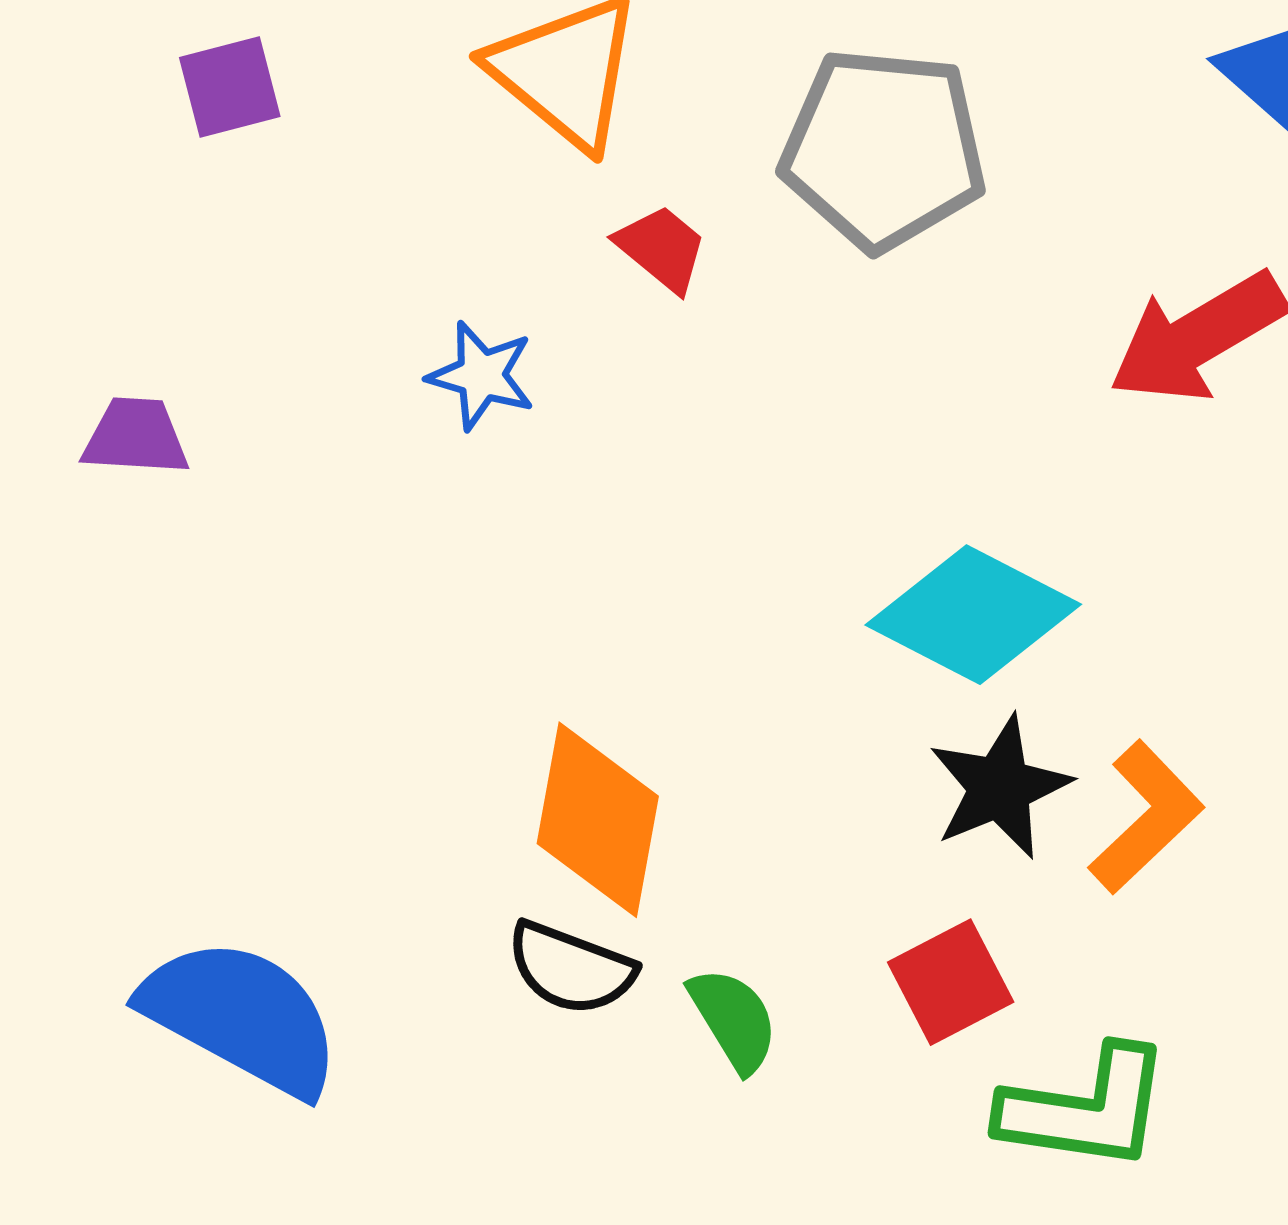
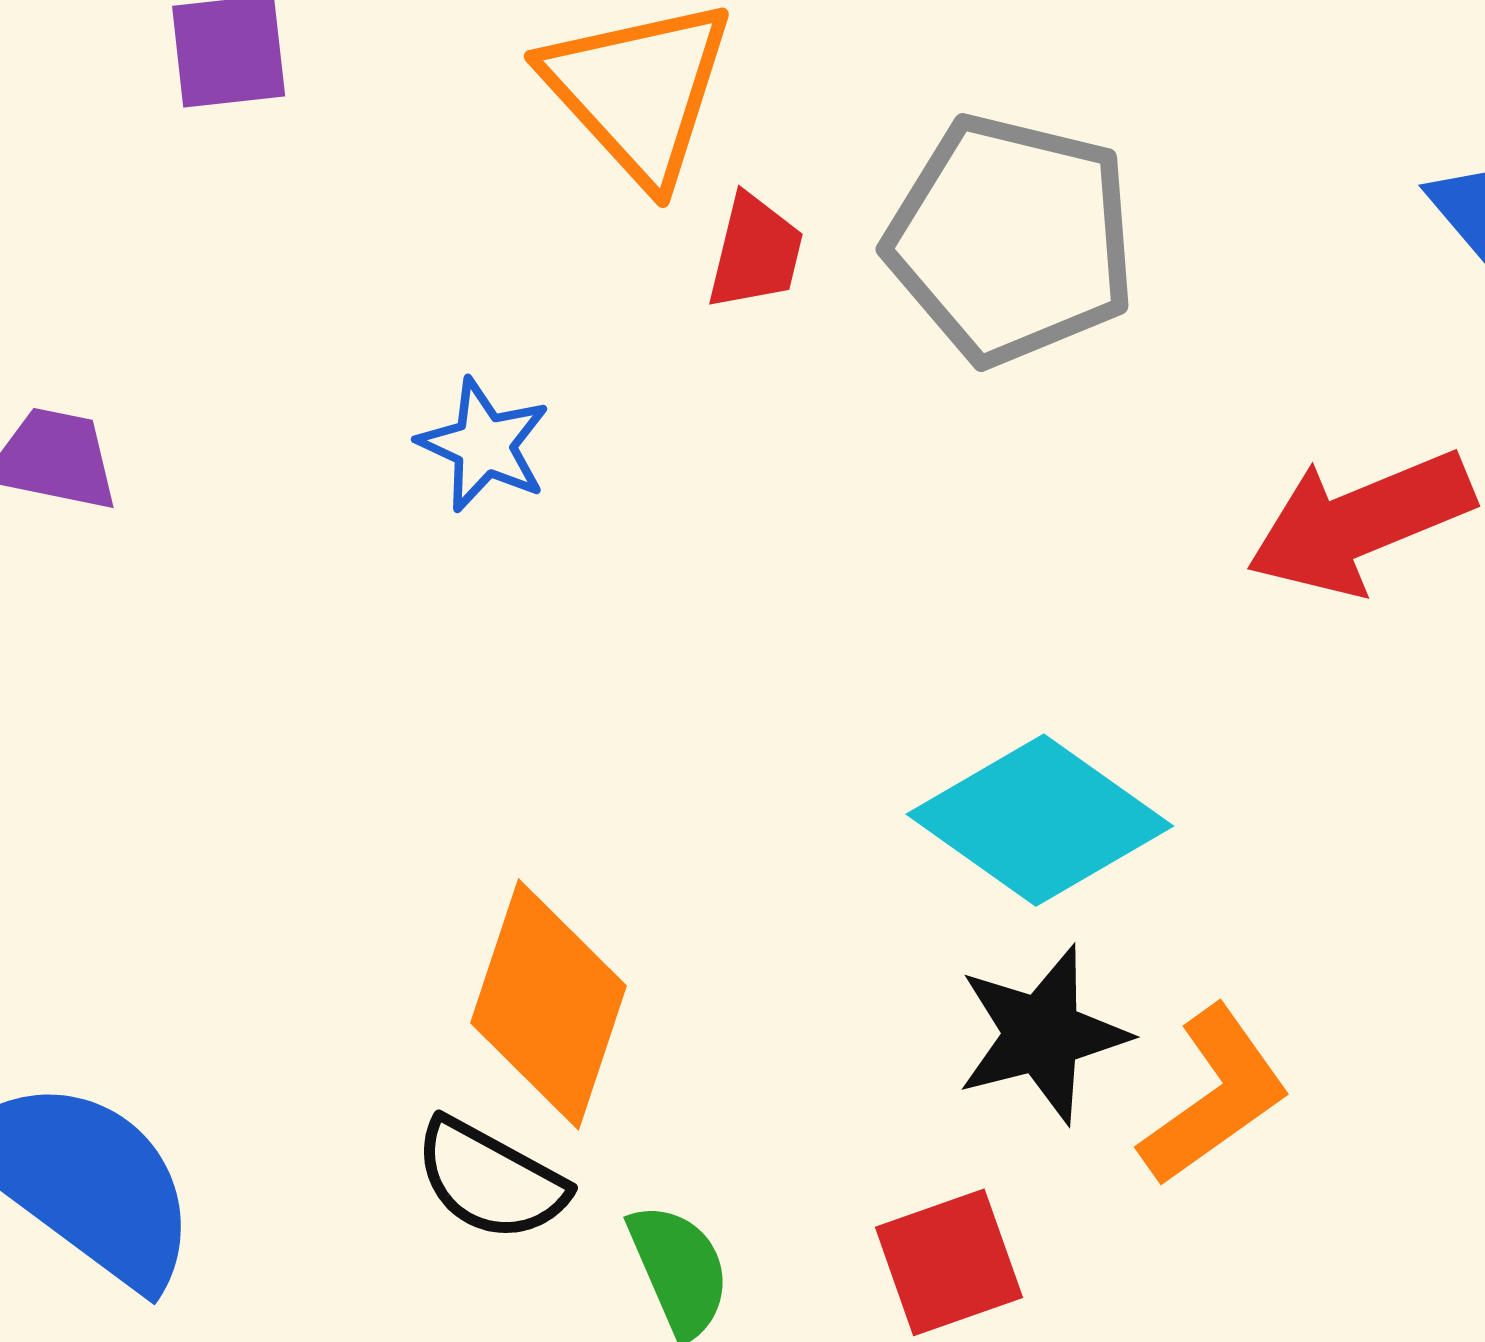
red trapezoid: (662, 248) -> (755, 252), moved, turned 56

